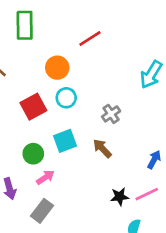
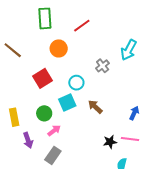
green rectangle: (25, 25) -> (45, 18), moved
cyan circle: (66, 98) -> (76, 83), moved
gray cross: (111, 114) -> (103, 66), moved
pink line: (147, 194) -> (130, 139), turned 36

